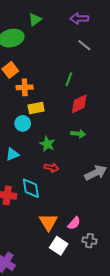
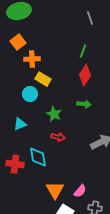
gray line: (84, 45) -> (90, 18), turned 32
green line: (69, 79) -> (83, 51), moved
red diamond: (79, 104) -> (85, 75), turned -30
yellow rectangle: (36, 108) -> (43, 79), turned 42

